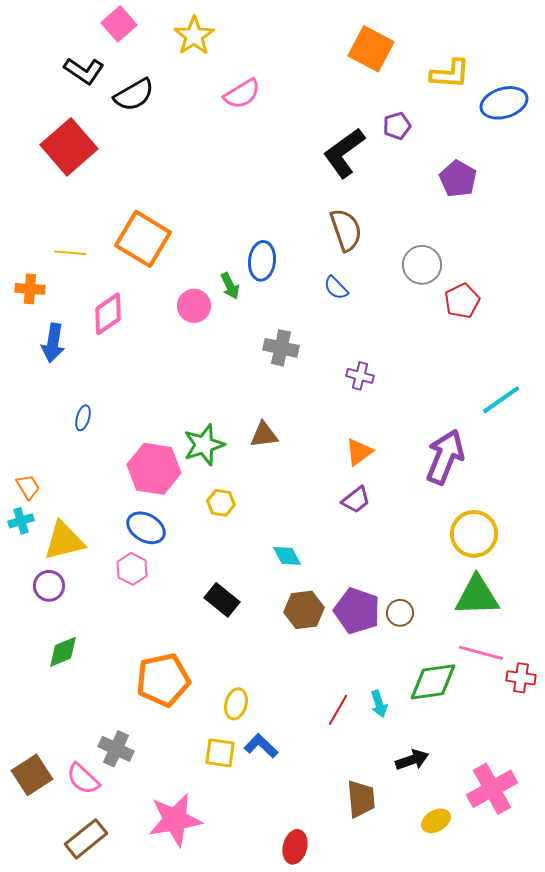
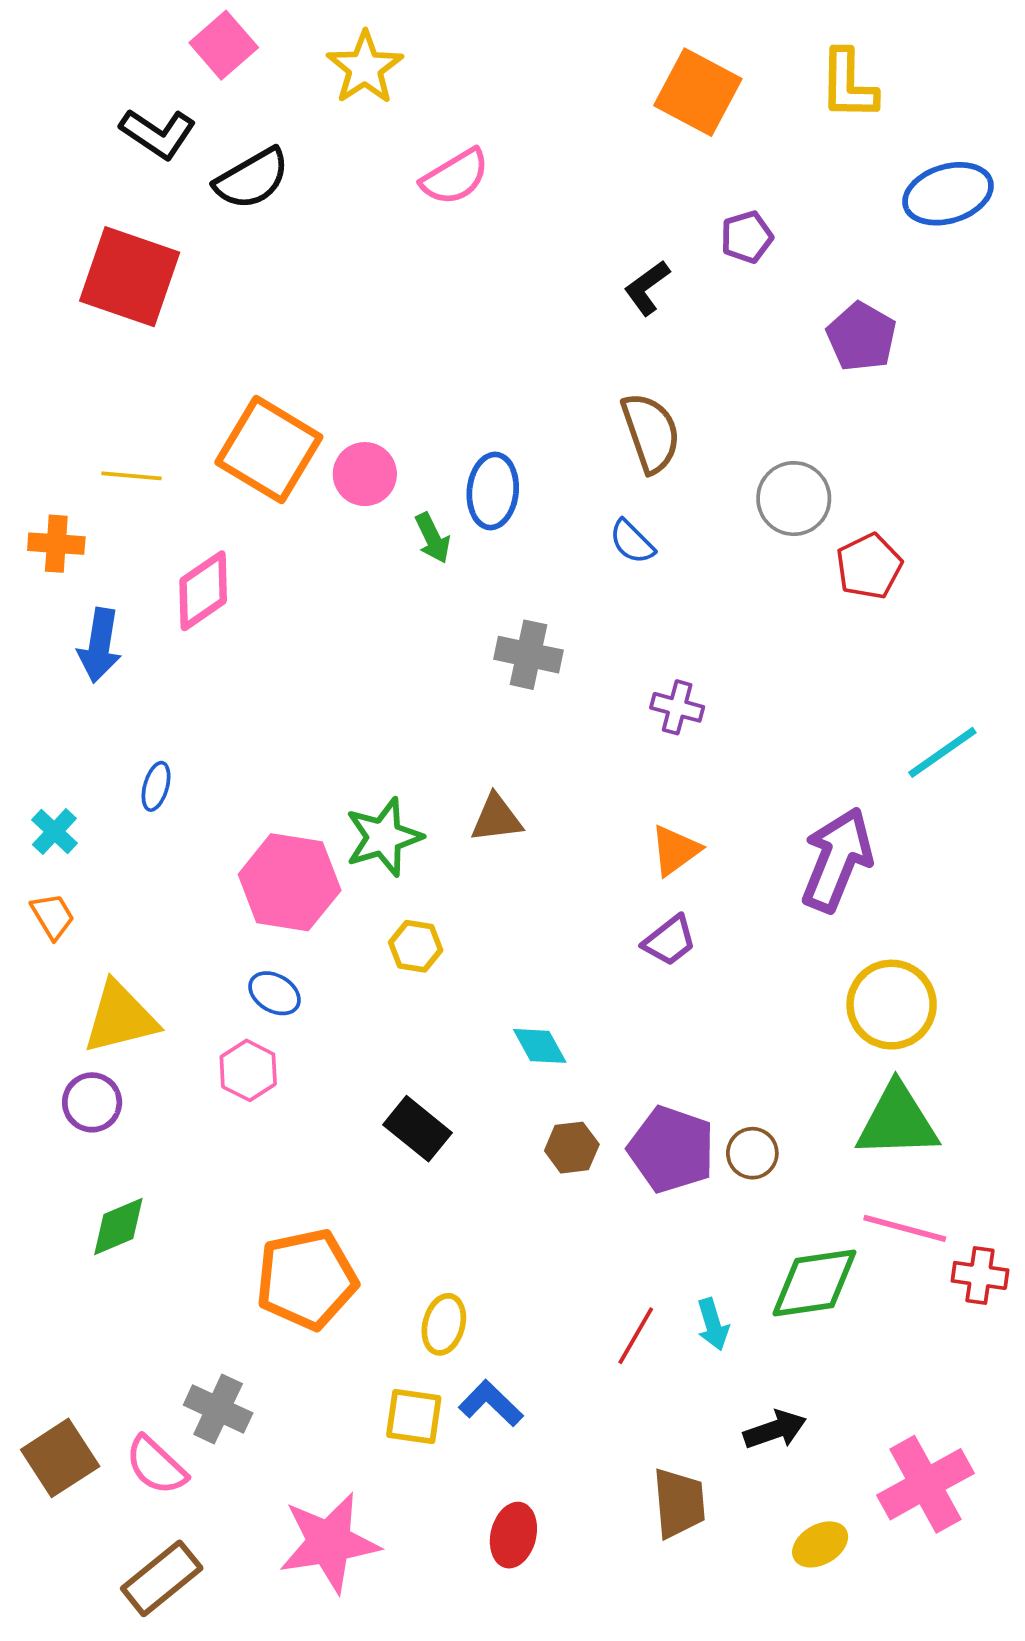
yellow L-shape: (450, 74) -> (848, 85), moved, turned 87
red square: (69, 147) -> (130, 277), turned -30
black L-shape: (344, 153) -> (647, 288), size x0.6
pink circle: (194, 306) -> (365, 474), moved
cyan cross: (21, 521) -> (54, 831), moved, turned -30
blue ellipse: (146, 528) -> (275, 993), size x0.7
brown hexagon: (304, 610) -> (572, 1148), size x0.7
red ellipse: (295, 847) -> (513, 1535), moved

